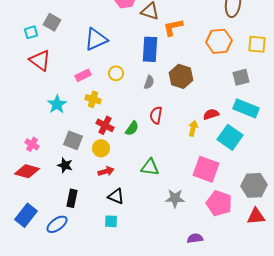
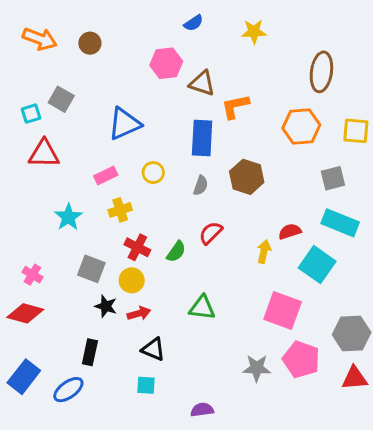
red triangle: (40, 60) -> (44, 154), turned -35
yellow cross: (93, 99) -> (120, 210), turned -35
red semicircle: (156, 115) -> (211, 233), turned 36
black star: (65, 165) -> (106, 306), moved
gray star: (175, 198) -> (257, 368), moved
purple semicircle: (195, 238) -> (202, 410), moved

